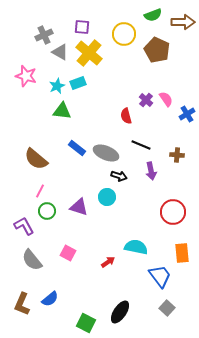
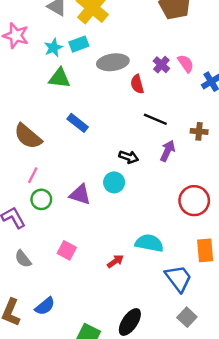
gray ellipse: (106, 153) -> (113, 62), moved, turned -30
purple arrow: (151, 171) -> (167, 151), turned -144
gray semicircle: (32, 260) -> (23, 259), size x0.7

